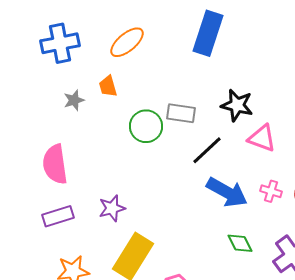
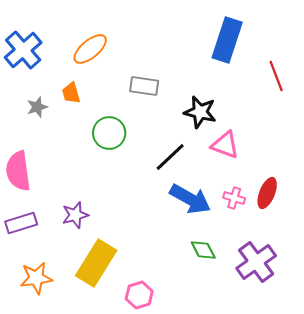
blue rectangle: (208, 33) -> (227, 40), moved
blue cross: (60, 43) -> (23, 50), turned -30
gray rectangle: (181, 113) -> (144, 86), moved

